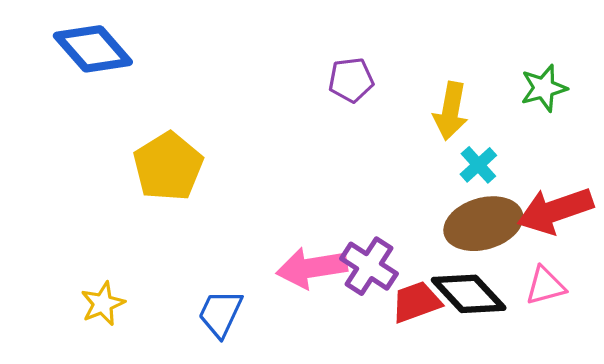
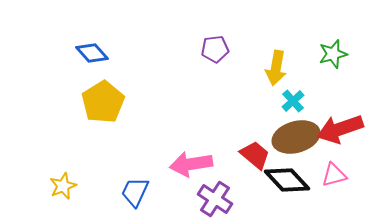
blue diamond: (93, 49) -> (92, 53), moved, size x0.7
purple cross: (369, 266) -> (215, 199), moved
red trapezoid: (416, 302) -> (255, 155), moved, turned 60

